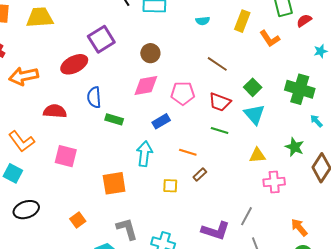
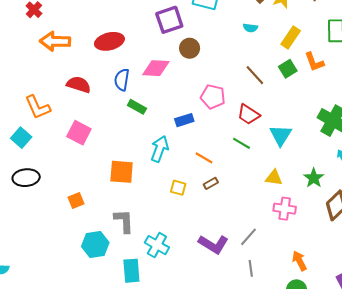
purple square: (101, 39) -> (169, 20), moved
pink diamond: (146, 85) -> (156, 68), moved
green square: (253, 87) -> (288, 69), moved

